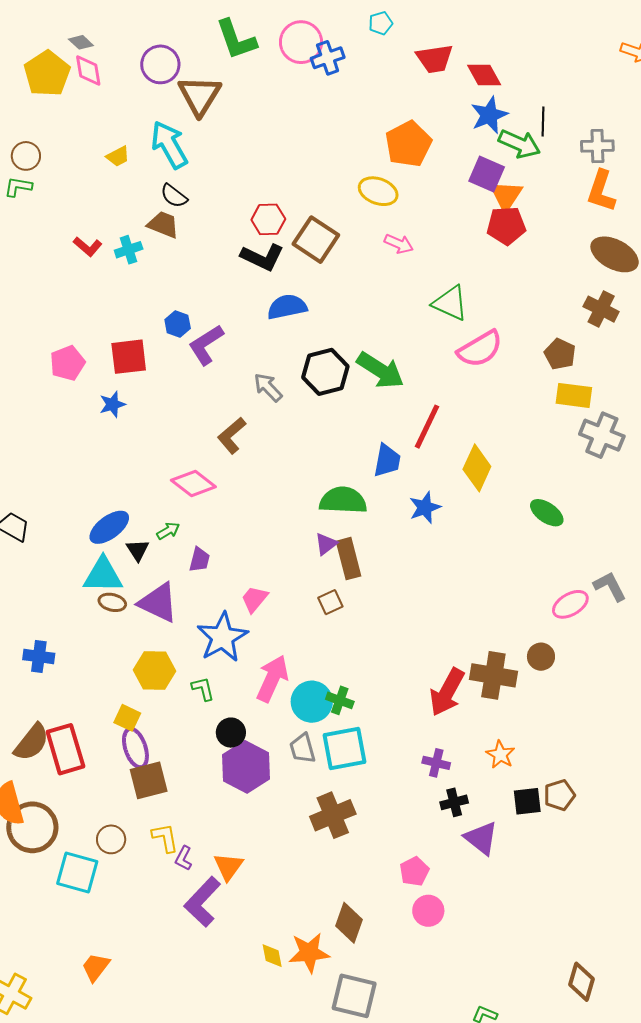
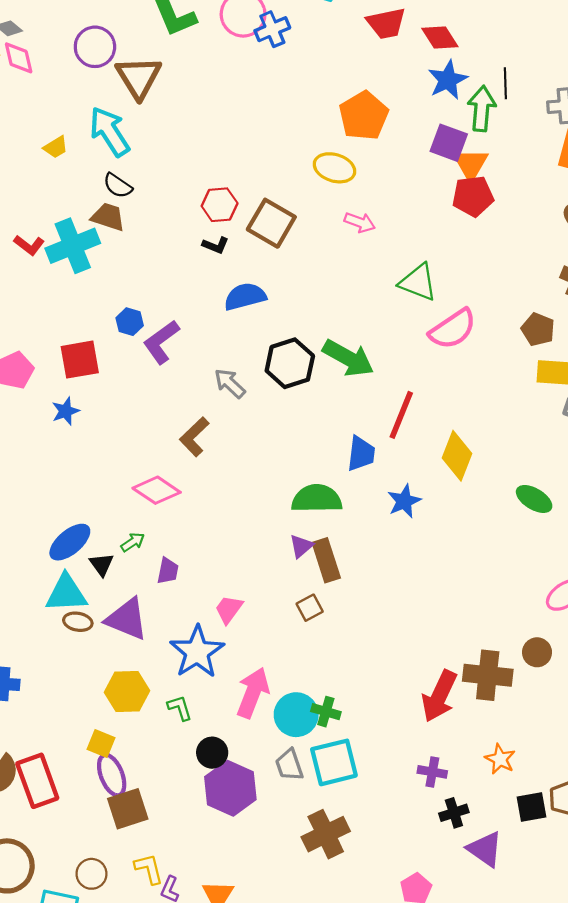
green arrow: (519, 144) -> (482, 109), turned -105
cyan cross: (129, 250) -> (73, 246), size x1.8
black L-shape: (262, 257) -> (216, 245), size x0.6

